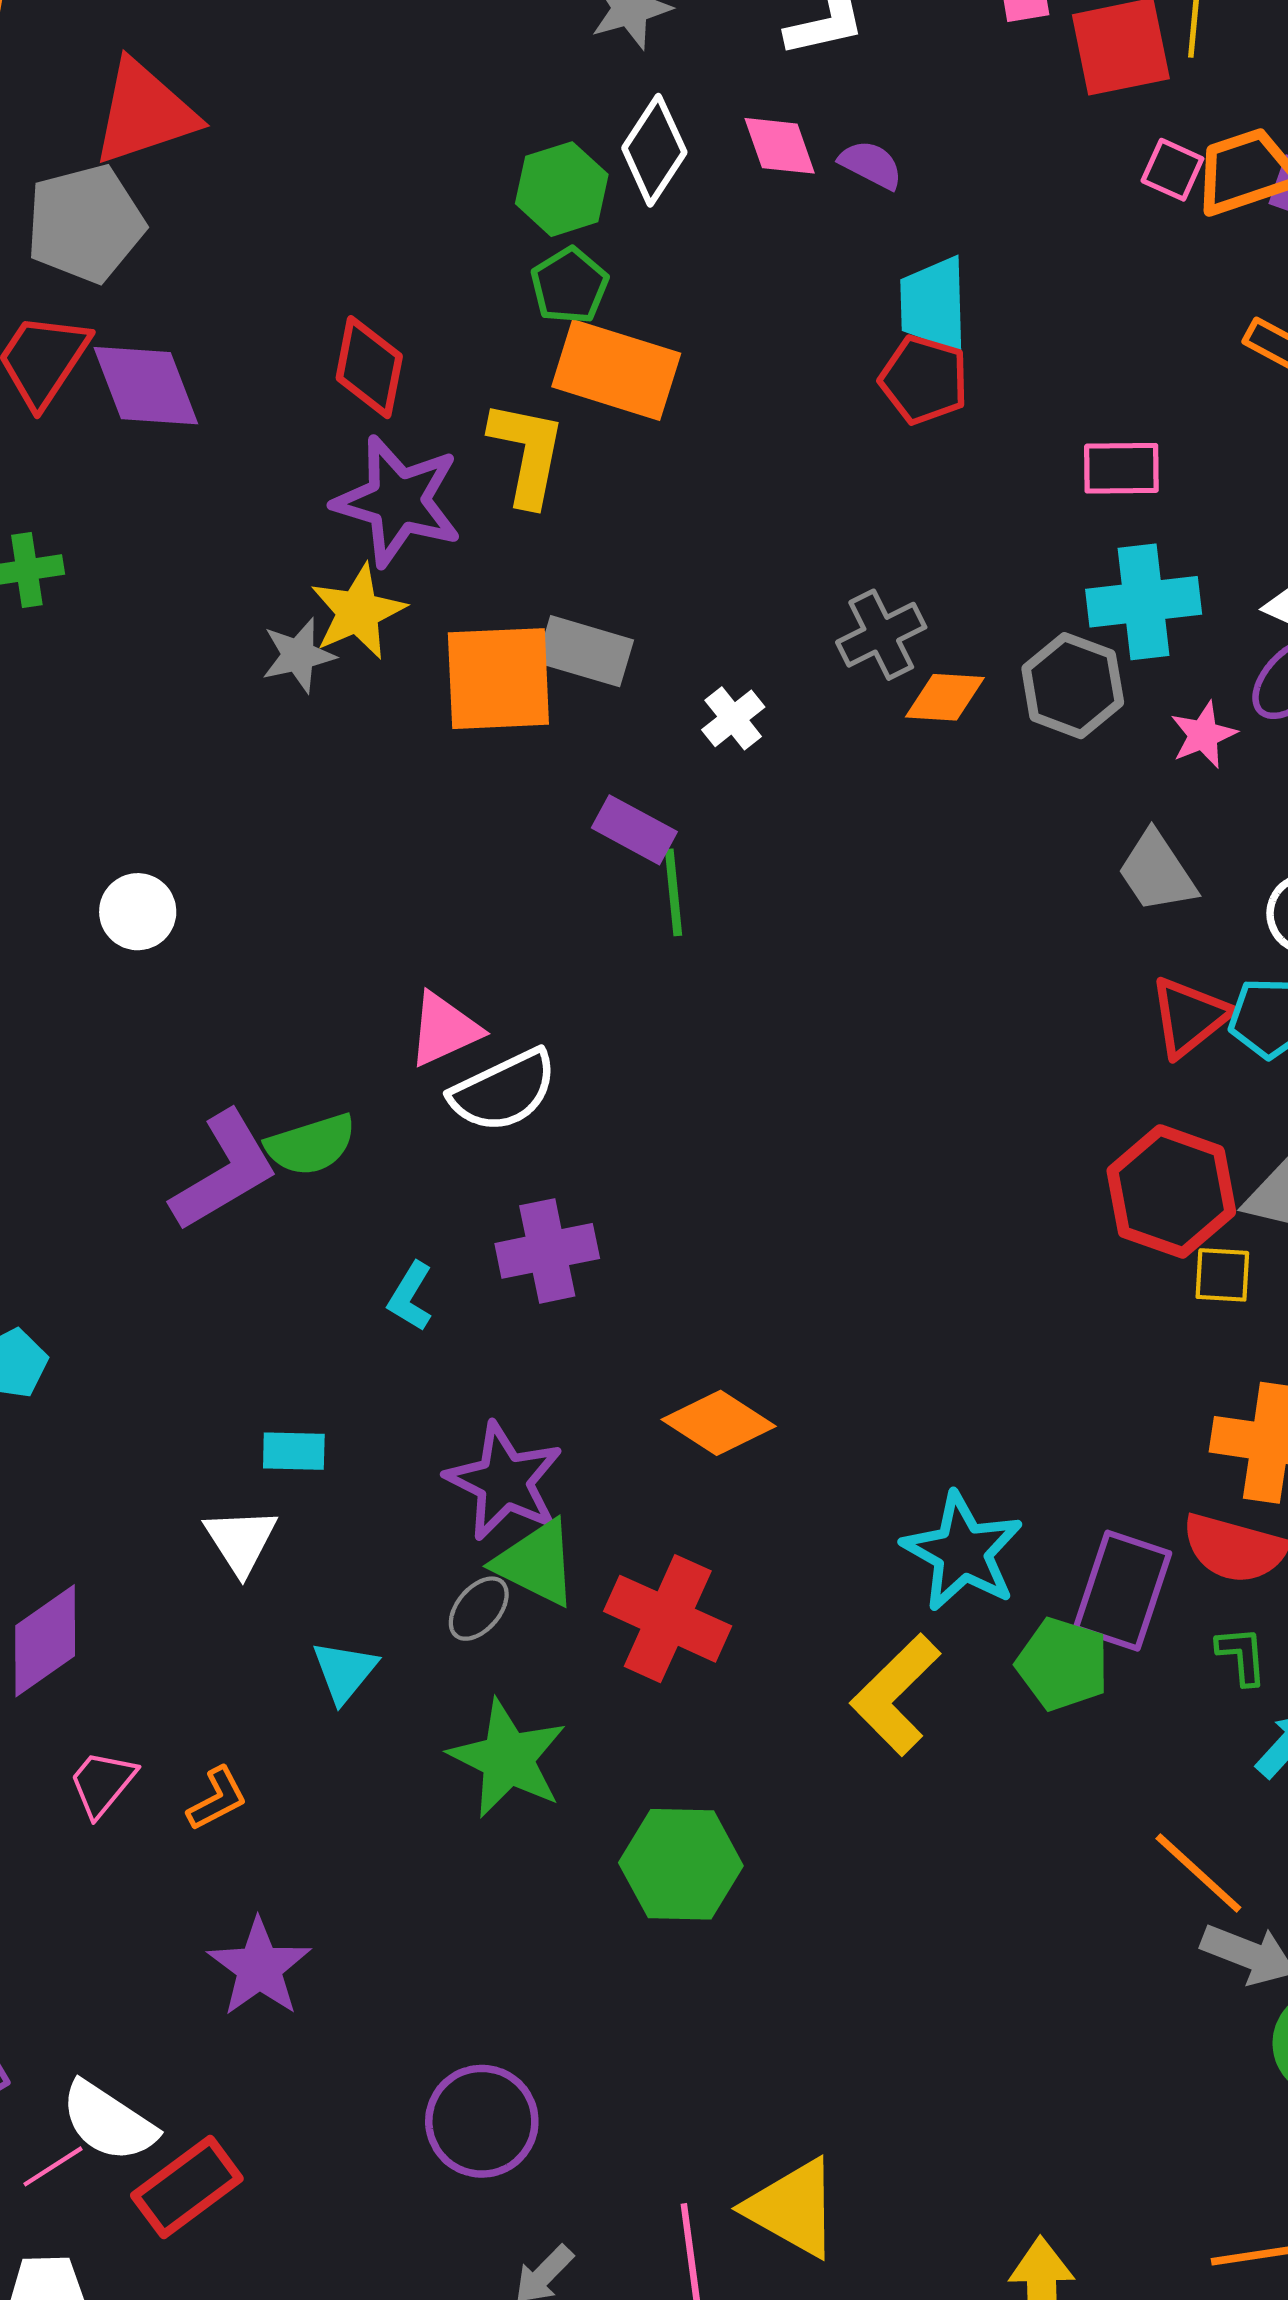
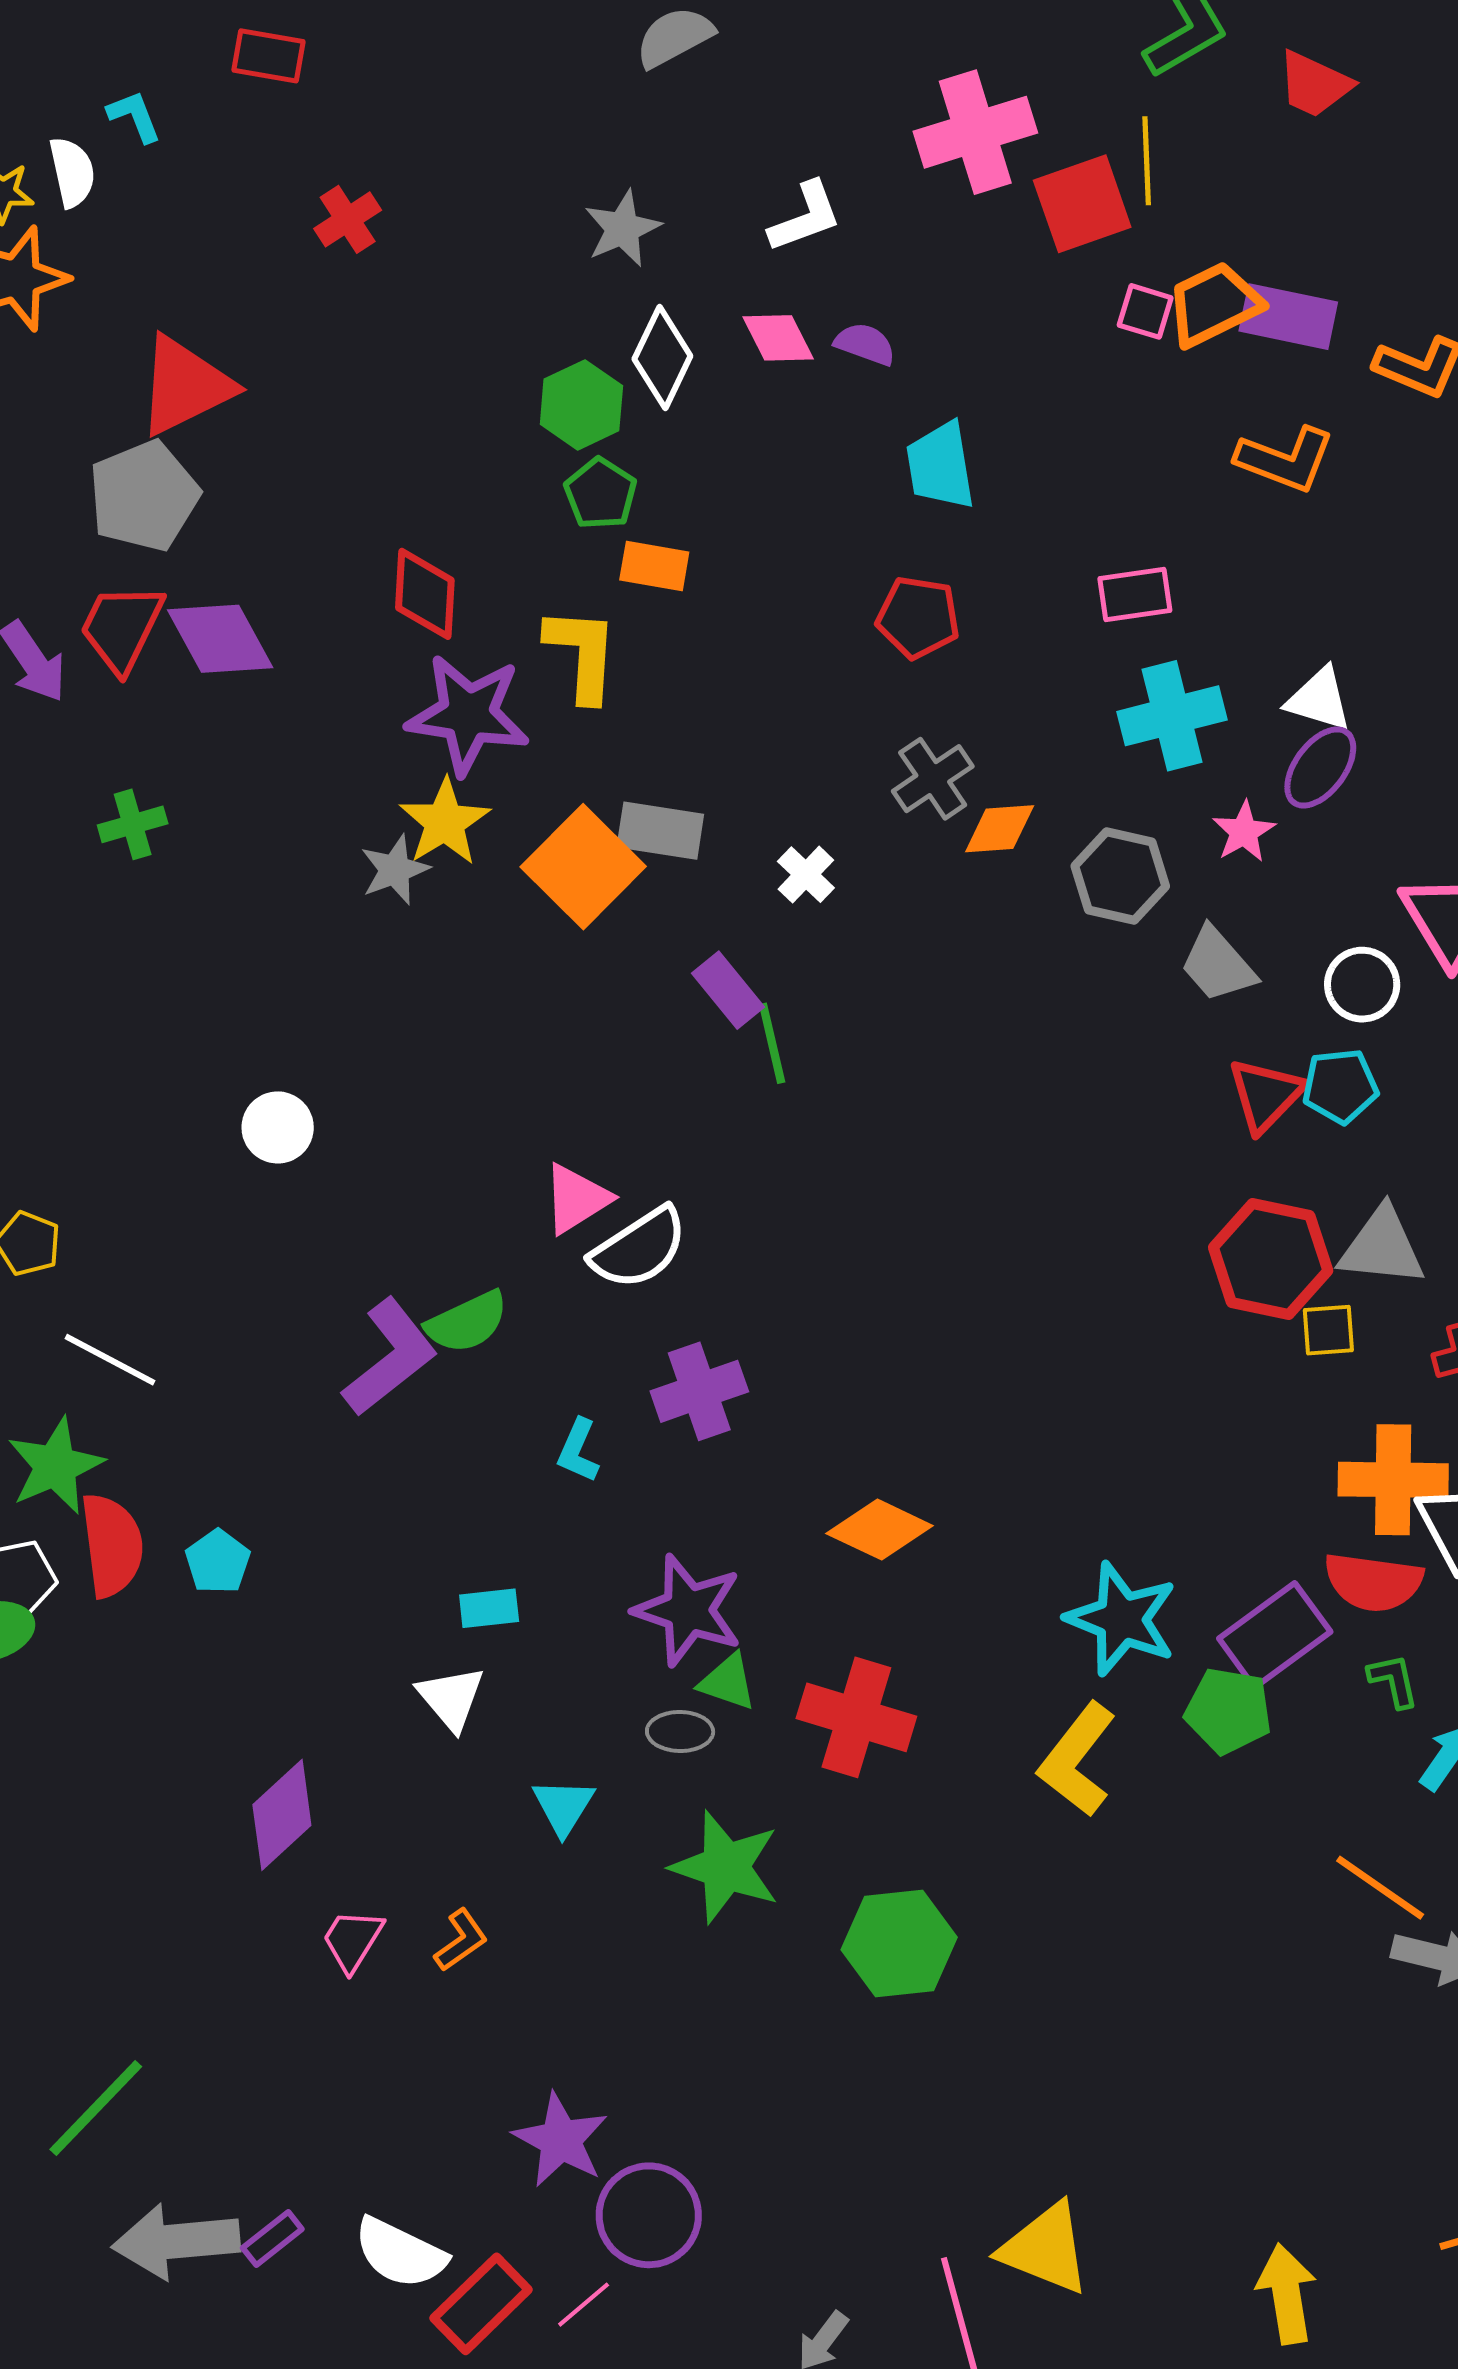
orange rectangle: (616, 370) -> (654, 566), size x0.6
red pentagon: (924, 380) -> (918, 617), moved
orange square: (498, 679) -> (583, 867), turned -35
gray hexagon: (1073, 686) -> (1120, 876), moved
purple rectangle: (634, 830) -> (728, 990), turned 30
green triangle: (536, 1563) -> (728, 1682), size x0.7
purple rectangle: (1122, 1591) -> (1275, 1635), turned 43
gray ellipse: (479, 1609) -> (680, 1731), turned 58
purple star: (259, 1967) -> (561, 2140), moved
purple circle: (482, 2121) -> (649, 2215), moved
pink line: (53, 2166) -> (584, 2305), moved

